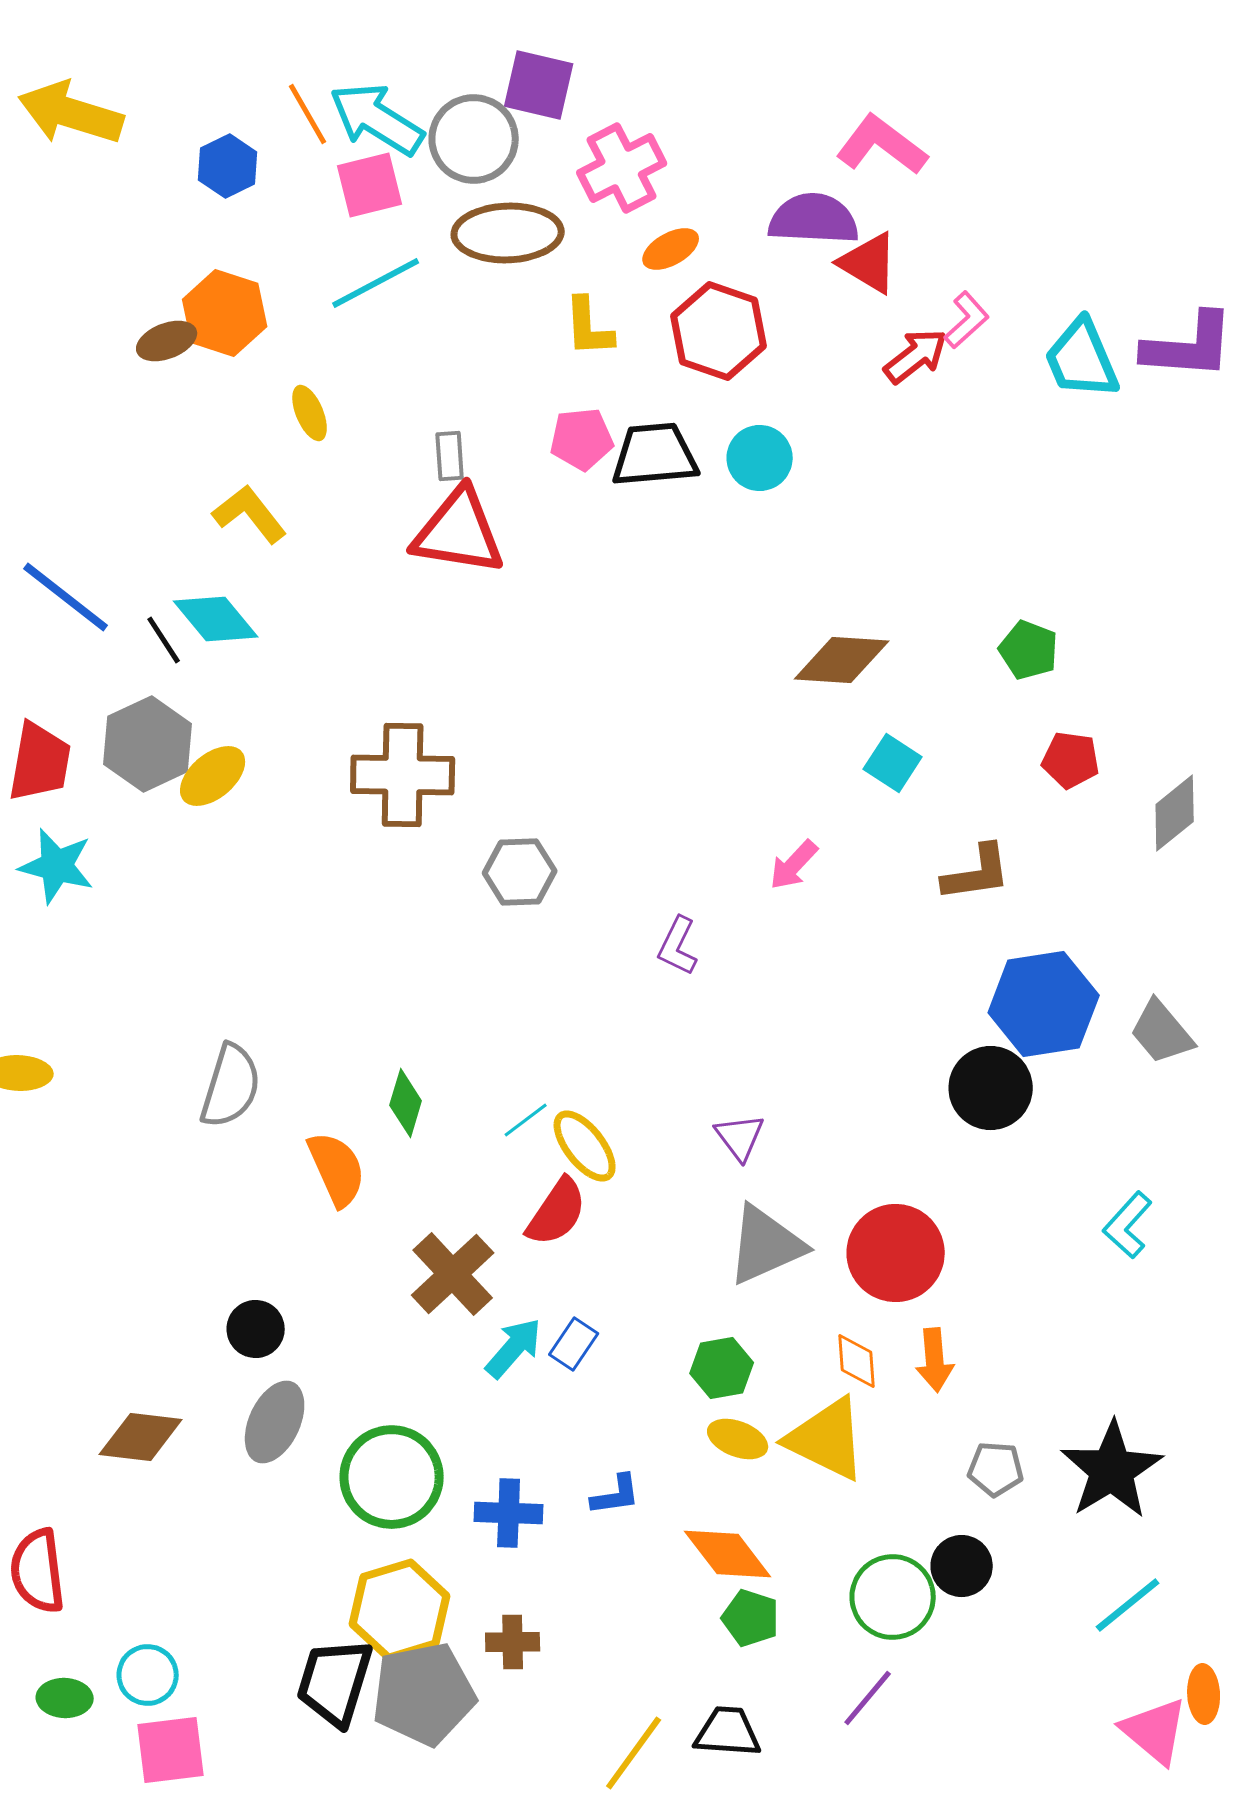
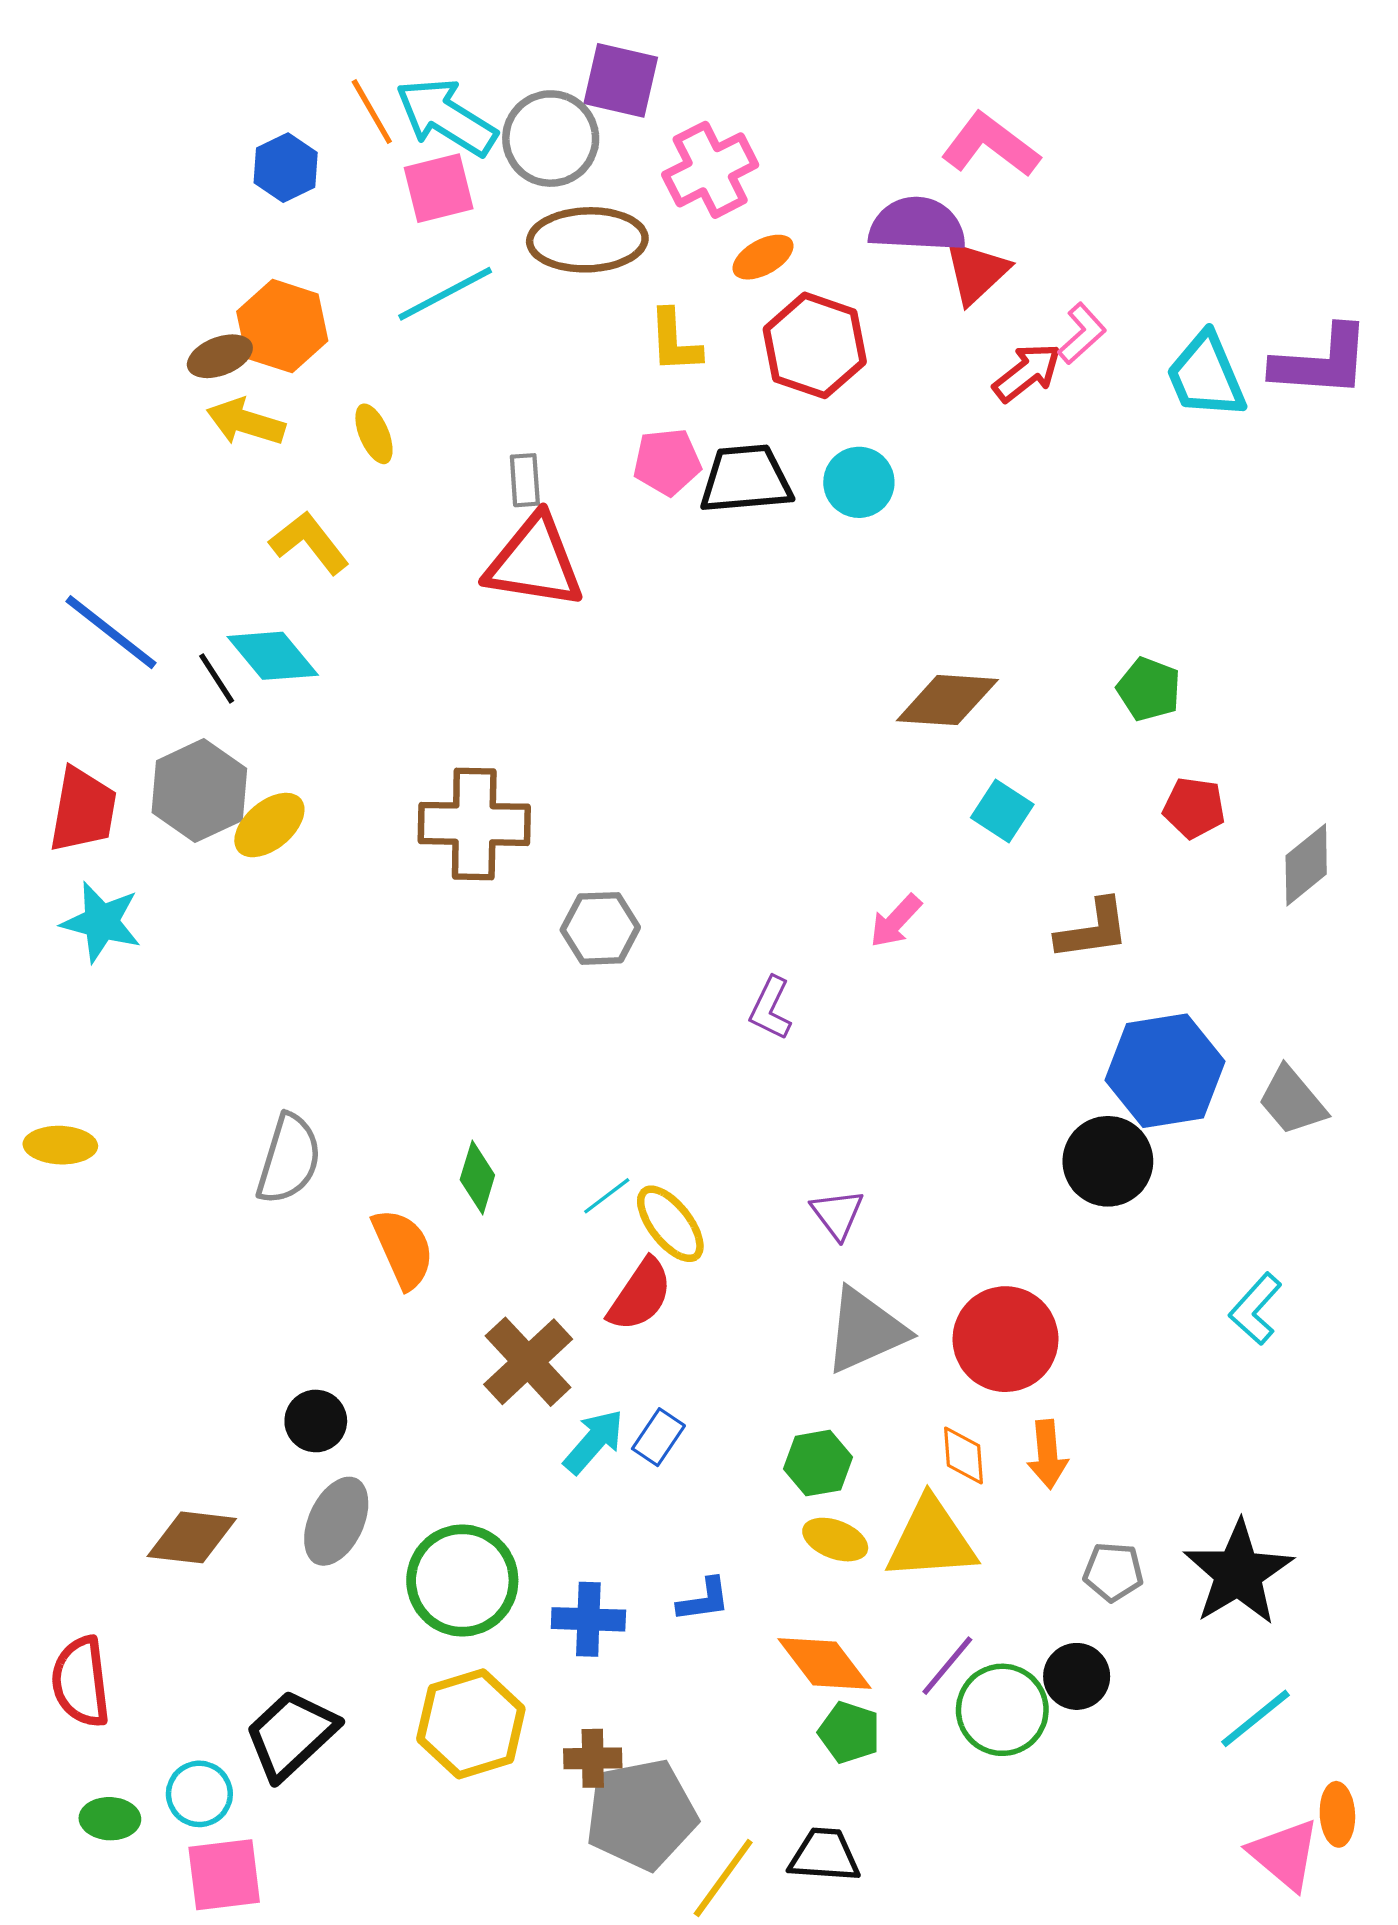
yellow arrow: (71, 113) -> (246, 422), moved, size x0.7
red triangle: (869, 263) -> (976, 272), turned 46
yellow triangle: (827, 1439) -> (931, 1540), turned -30
black trapezoid: (335, 1682) -> (291, 1735), moved, turned 30
gray pentagon: (424, 1694) -> (641, 1814), moved
purple line: (868, 1698) -> (947, 1666), moved

